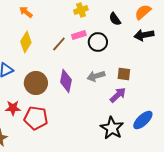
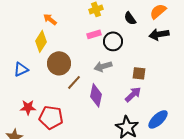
orange arrow: (26, 12) -> (50, 19), moved
brown line: (59, 44) -> (74, 82), moved
gray arrow: (96, 76) -> (103, 66), moved
purple diamond: (66, 81) -> (96, 95), moved
brown circle: (36, 83) -> (59, 63), moved

